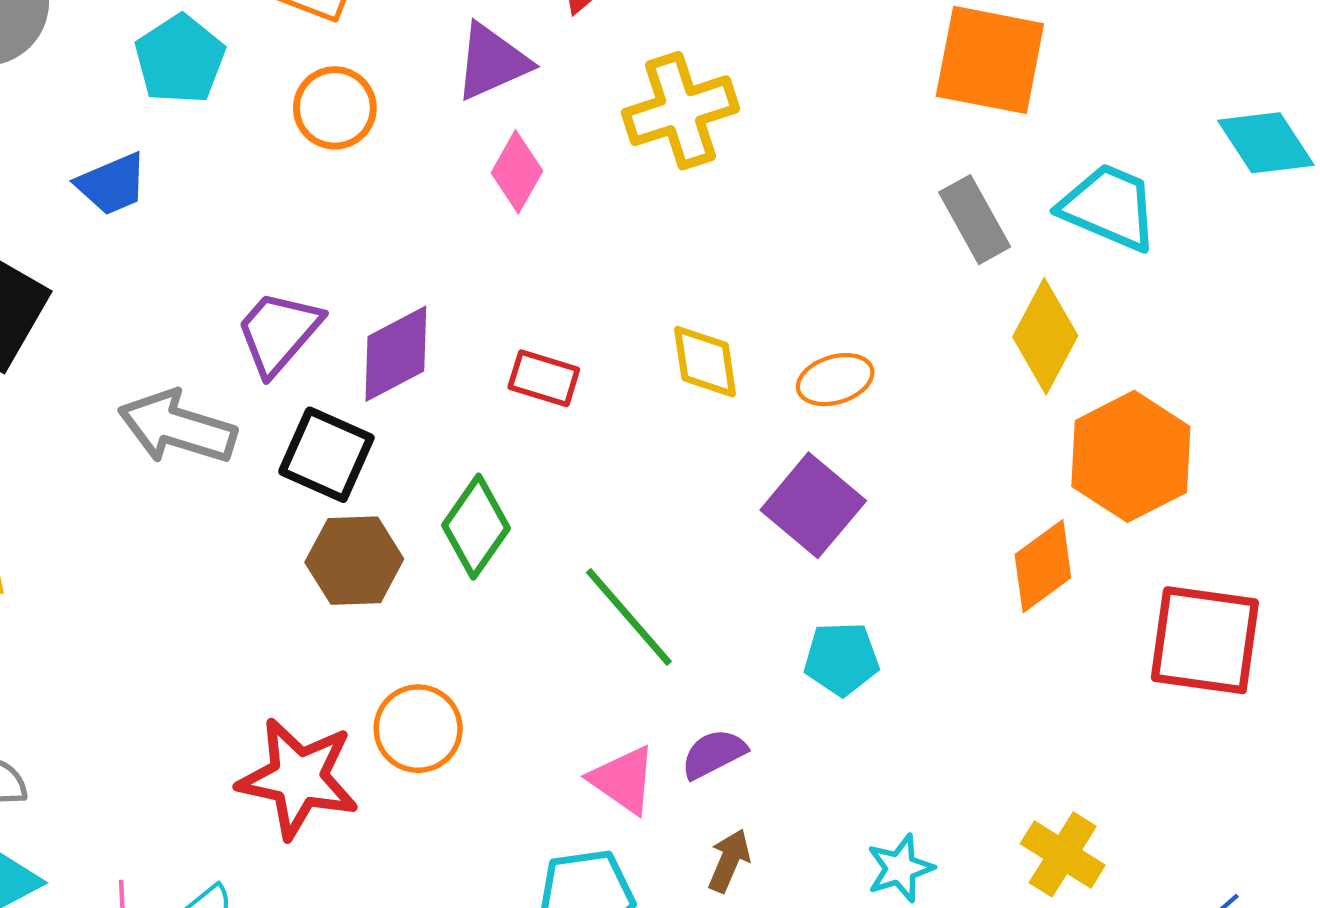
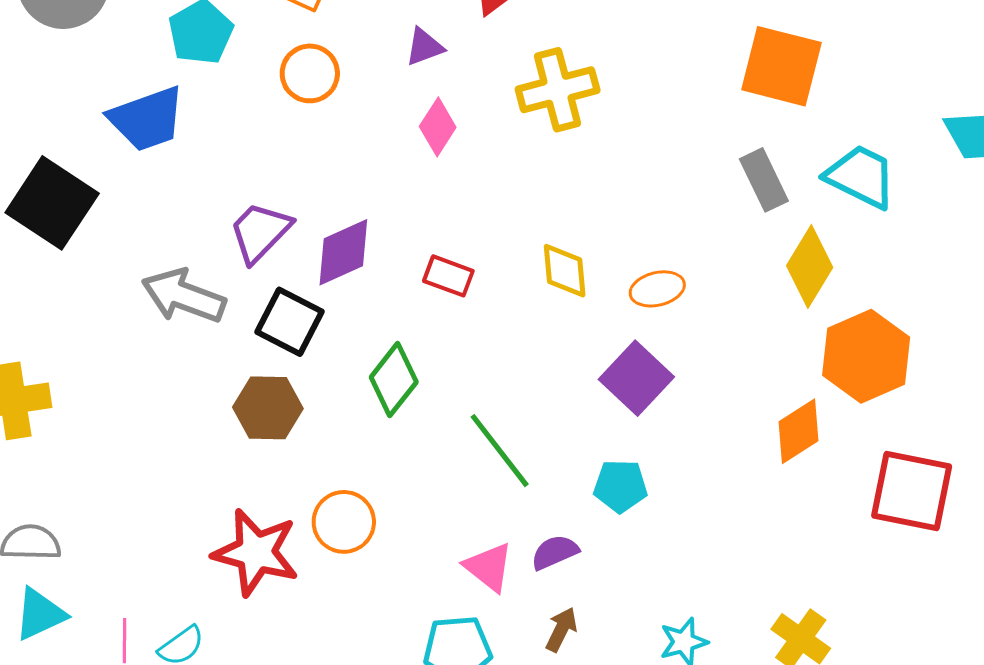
purple triangle: (492, 62) -> (424, 47), size x0.7
blue trapezoid: (112, 184) -> (147, 119), size x1.5
brown hexagon: (354, 561) -> (268, 408), moved
cyan pentagon: (841, 659) -> (620, 486), moved

